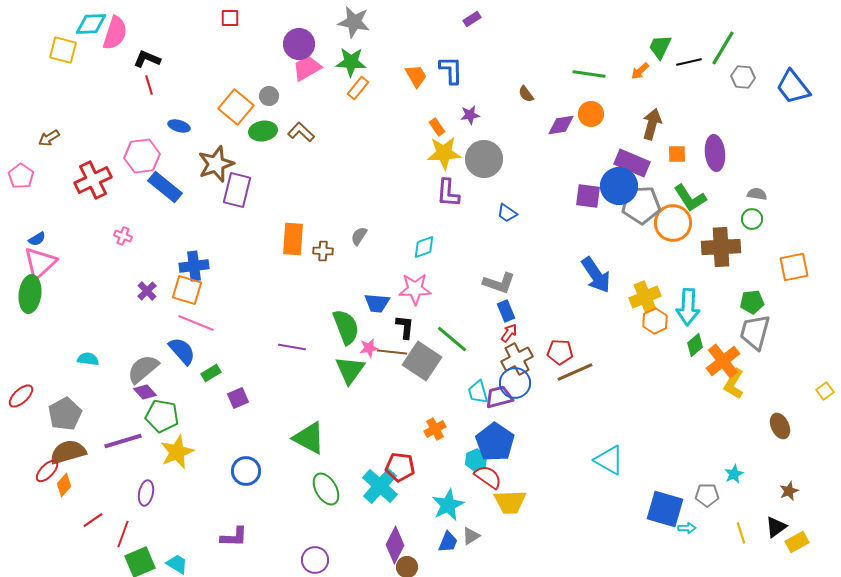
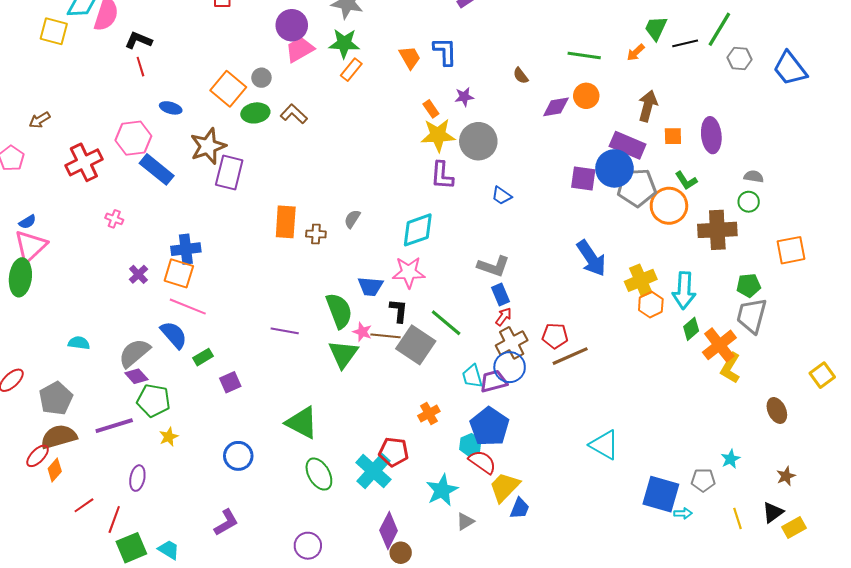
green L-shape: (690, 198) -> (686, 181), size x0.7
cyan diamond: (424, 247) -> (418, 230), size x1.5
pink star: (369, 348) -> (362, 332), turned 30
yellow square: (825, 391) -> (822, 375), size x1.4
yellow star: (177, 452) -> (169, 437), size x0.6
yellow trapezoid: (510, 502) -> (505, 487), turned 136
purple L-shape: (234, 537) -> (226, 522), turned -32
blue trapezoid: (448, 542) -> (520, 508), moved

